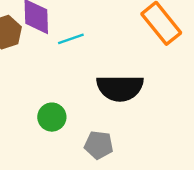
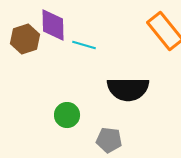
cyan line: (71, 39) -> (84, 45), turned 35

